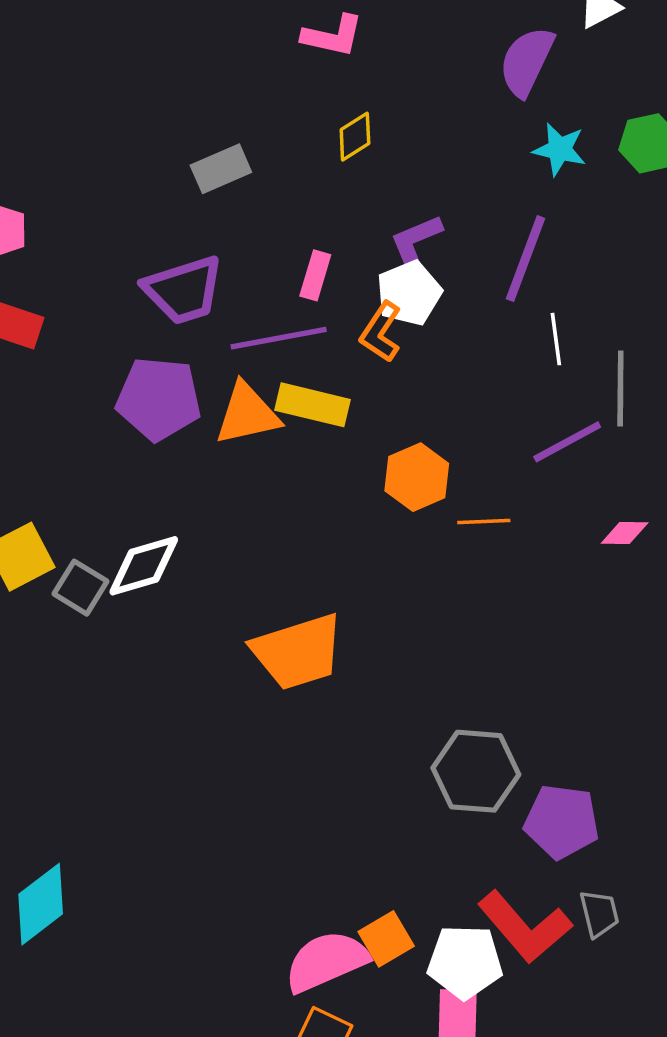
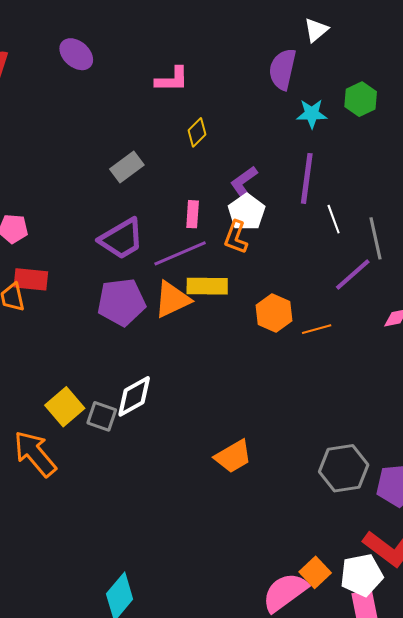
orange trapezoid: (298, 652) -> (233, 456), moved, size x0.7

